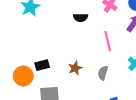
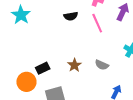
pink line: (108, 41) -> (97, 23), moved
gray semicircle: (103, 73) -> (102, 65), turned -72

